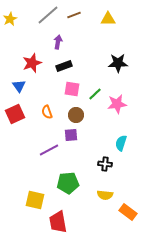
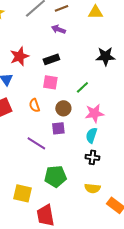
purple arrow: (58, 42) -> (58, 29), moved, turned -80
pink square: (72, 89) -> (50, 82), moved
pink star: (117, 104) -> (94, 113), moved
cyan semicircle: (121, 143) -> (91, 135), moved
purple line: (49, 150) -> (36, 143), turned 60

